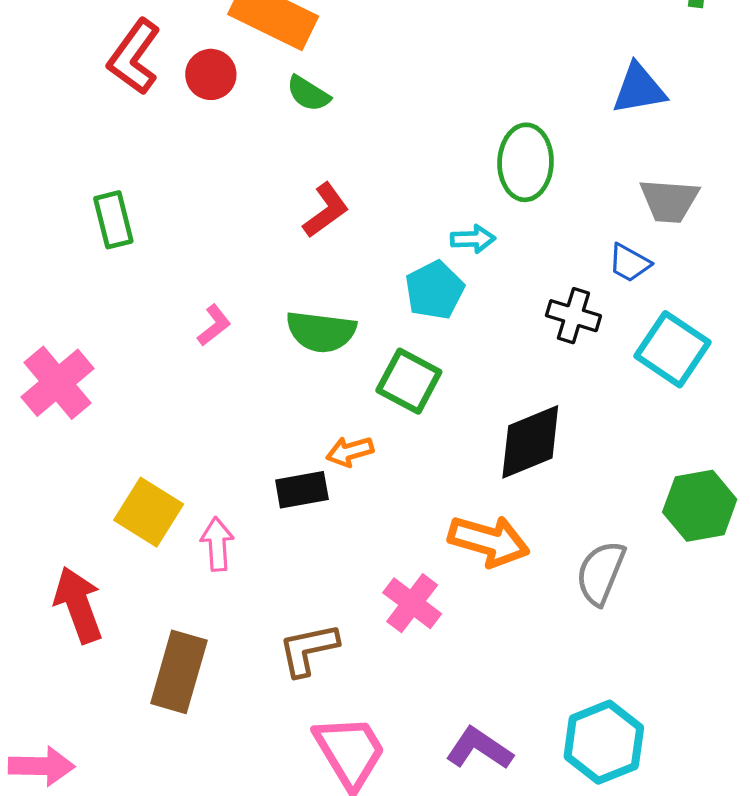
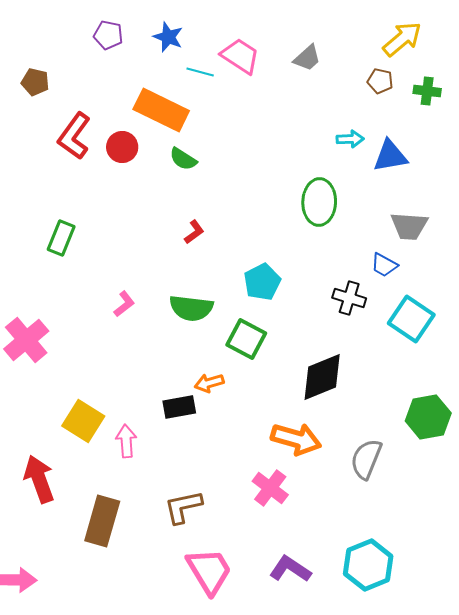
red L-shape: (326, 210) -> (194, 232), size x0.7
green rectangle: (113, 220) -> (61, 238), turned 36
cyan arrow: (473, 239) -> (350, 139), moved
pink cross: (412, 603) -> (270, 488), moved

